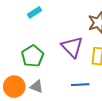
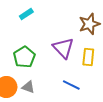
blue line: (80, 85) -> (71, 85), turned 30

